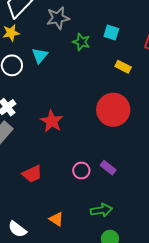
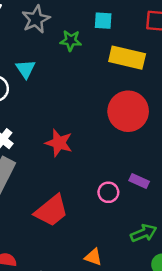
yellow rectangle: (123, 67) -> (127, 58), size x1.8
red trapezoid: (32, 174) -> (51, 211), size x1.4

